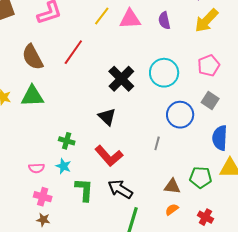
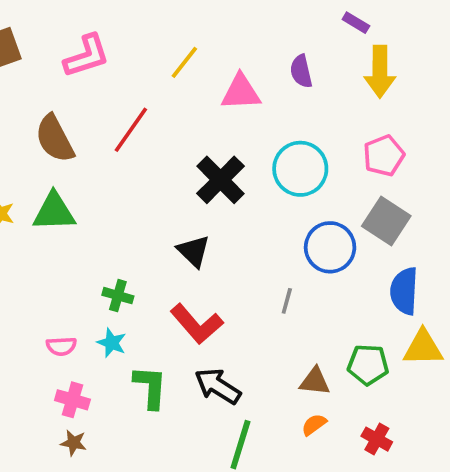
pink triangle: (130, 19) -> (241, 92), moved
yellow arrow: (206, 21) -> (380, 72), turned -44
gray square: (210, 100) -> (386, 221), size x1.4

